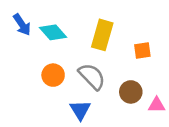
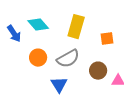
blue arrow: (22, 25) -> (14, 34), moved
gray semicircle: (92, 76) -> (68, 59), turned 105

